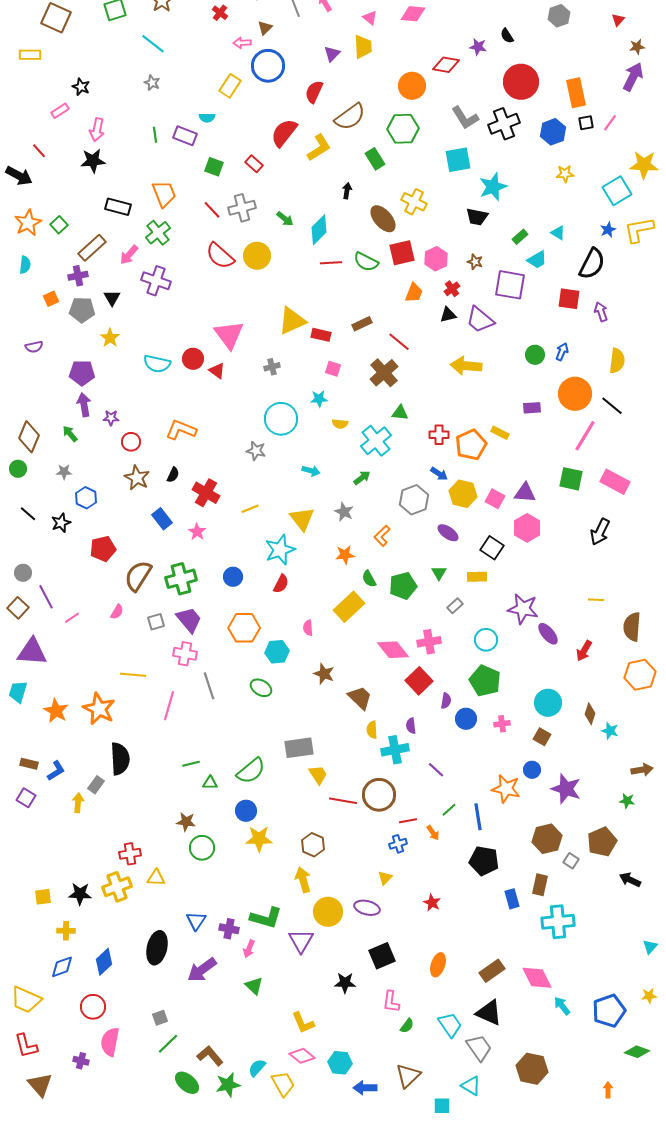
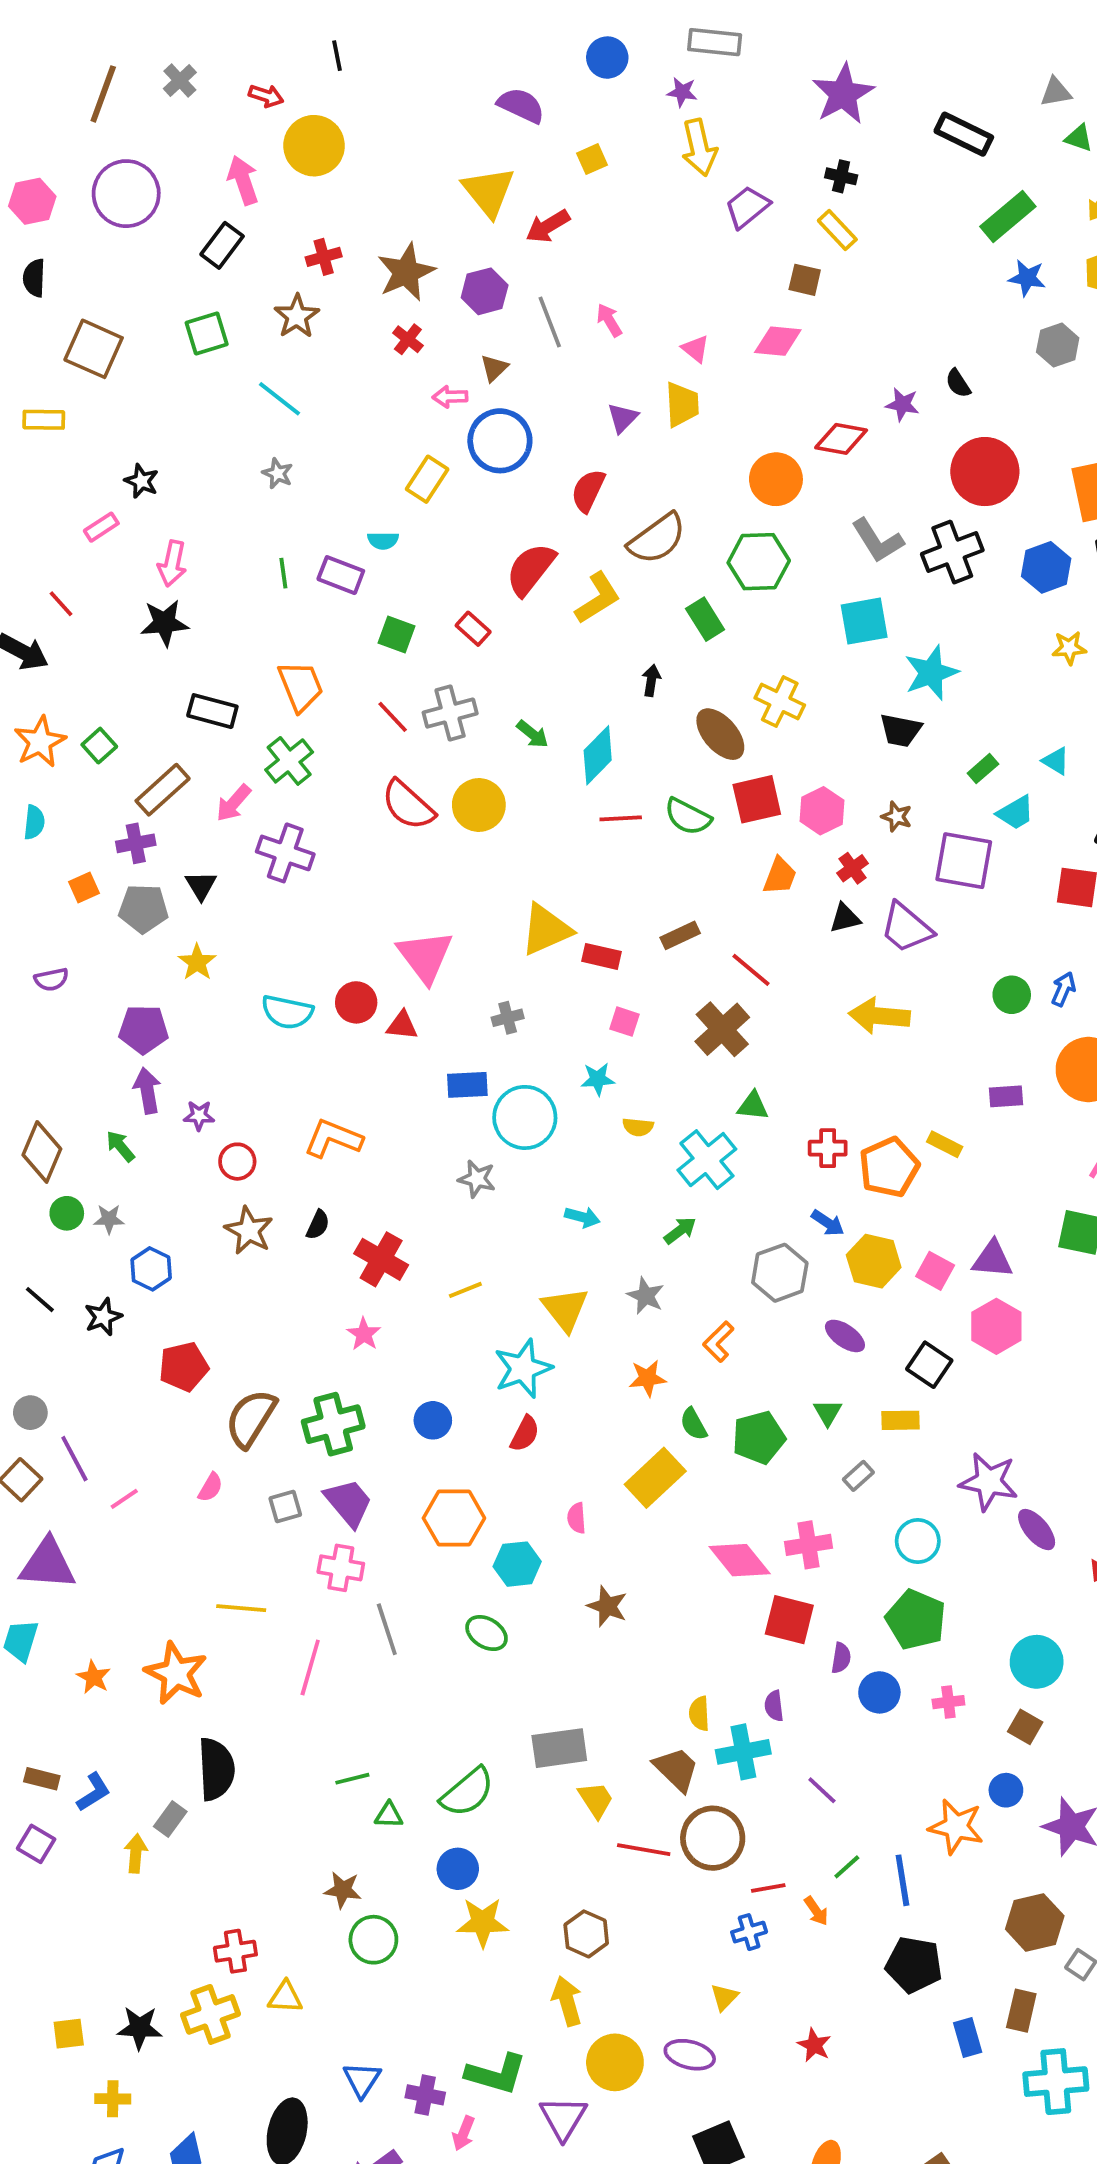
red triangle: (217, 371) -> (402, 1025), turned -30
green circle: (18, 469) -> (67, 1213), moved
blue rectangle: (162, 519) -> (467, 1085), moved, turned -55
red square: (419, 681) -> (789, 1620), turned -32
brown trapezoid: (360, 698) -> (676, 1769), moved
orange star: (56, 711) -> (94, 1677), size x0.7

